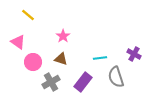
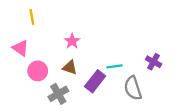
yellow line: (28, 15) -> (32, 17), turned 40
purple rectangle: (83, 82) -> (95, 81), moved

